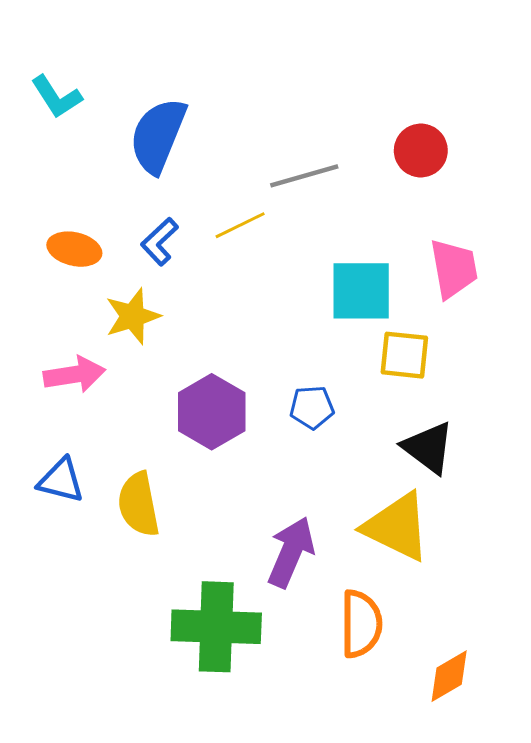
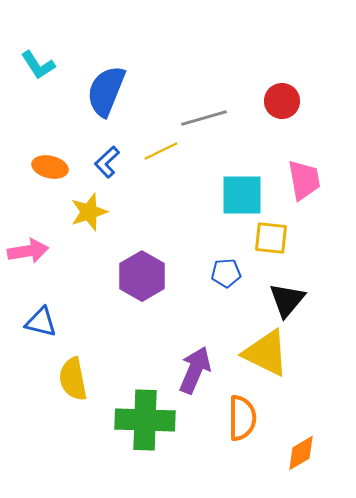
pink arrow: (74, 374) -> (28, 251), moved
blue pentagon: (312, 407) -> (226, 273), moved
black triangle: (428, 448) -> (287, 300), turned 33
yellow semicircle: (139, 504) -> (73, 379), moved

